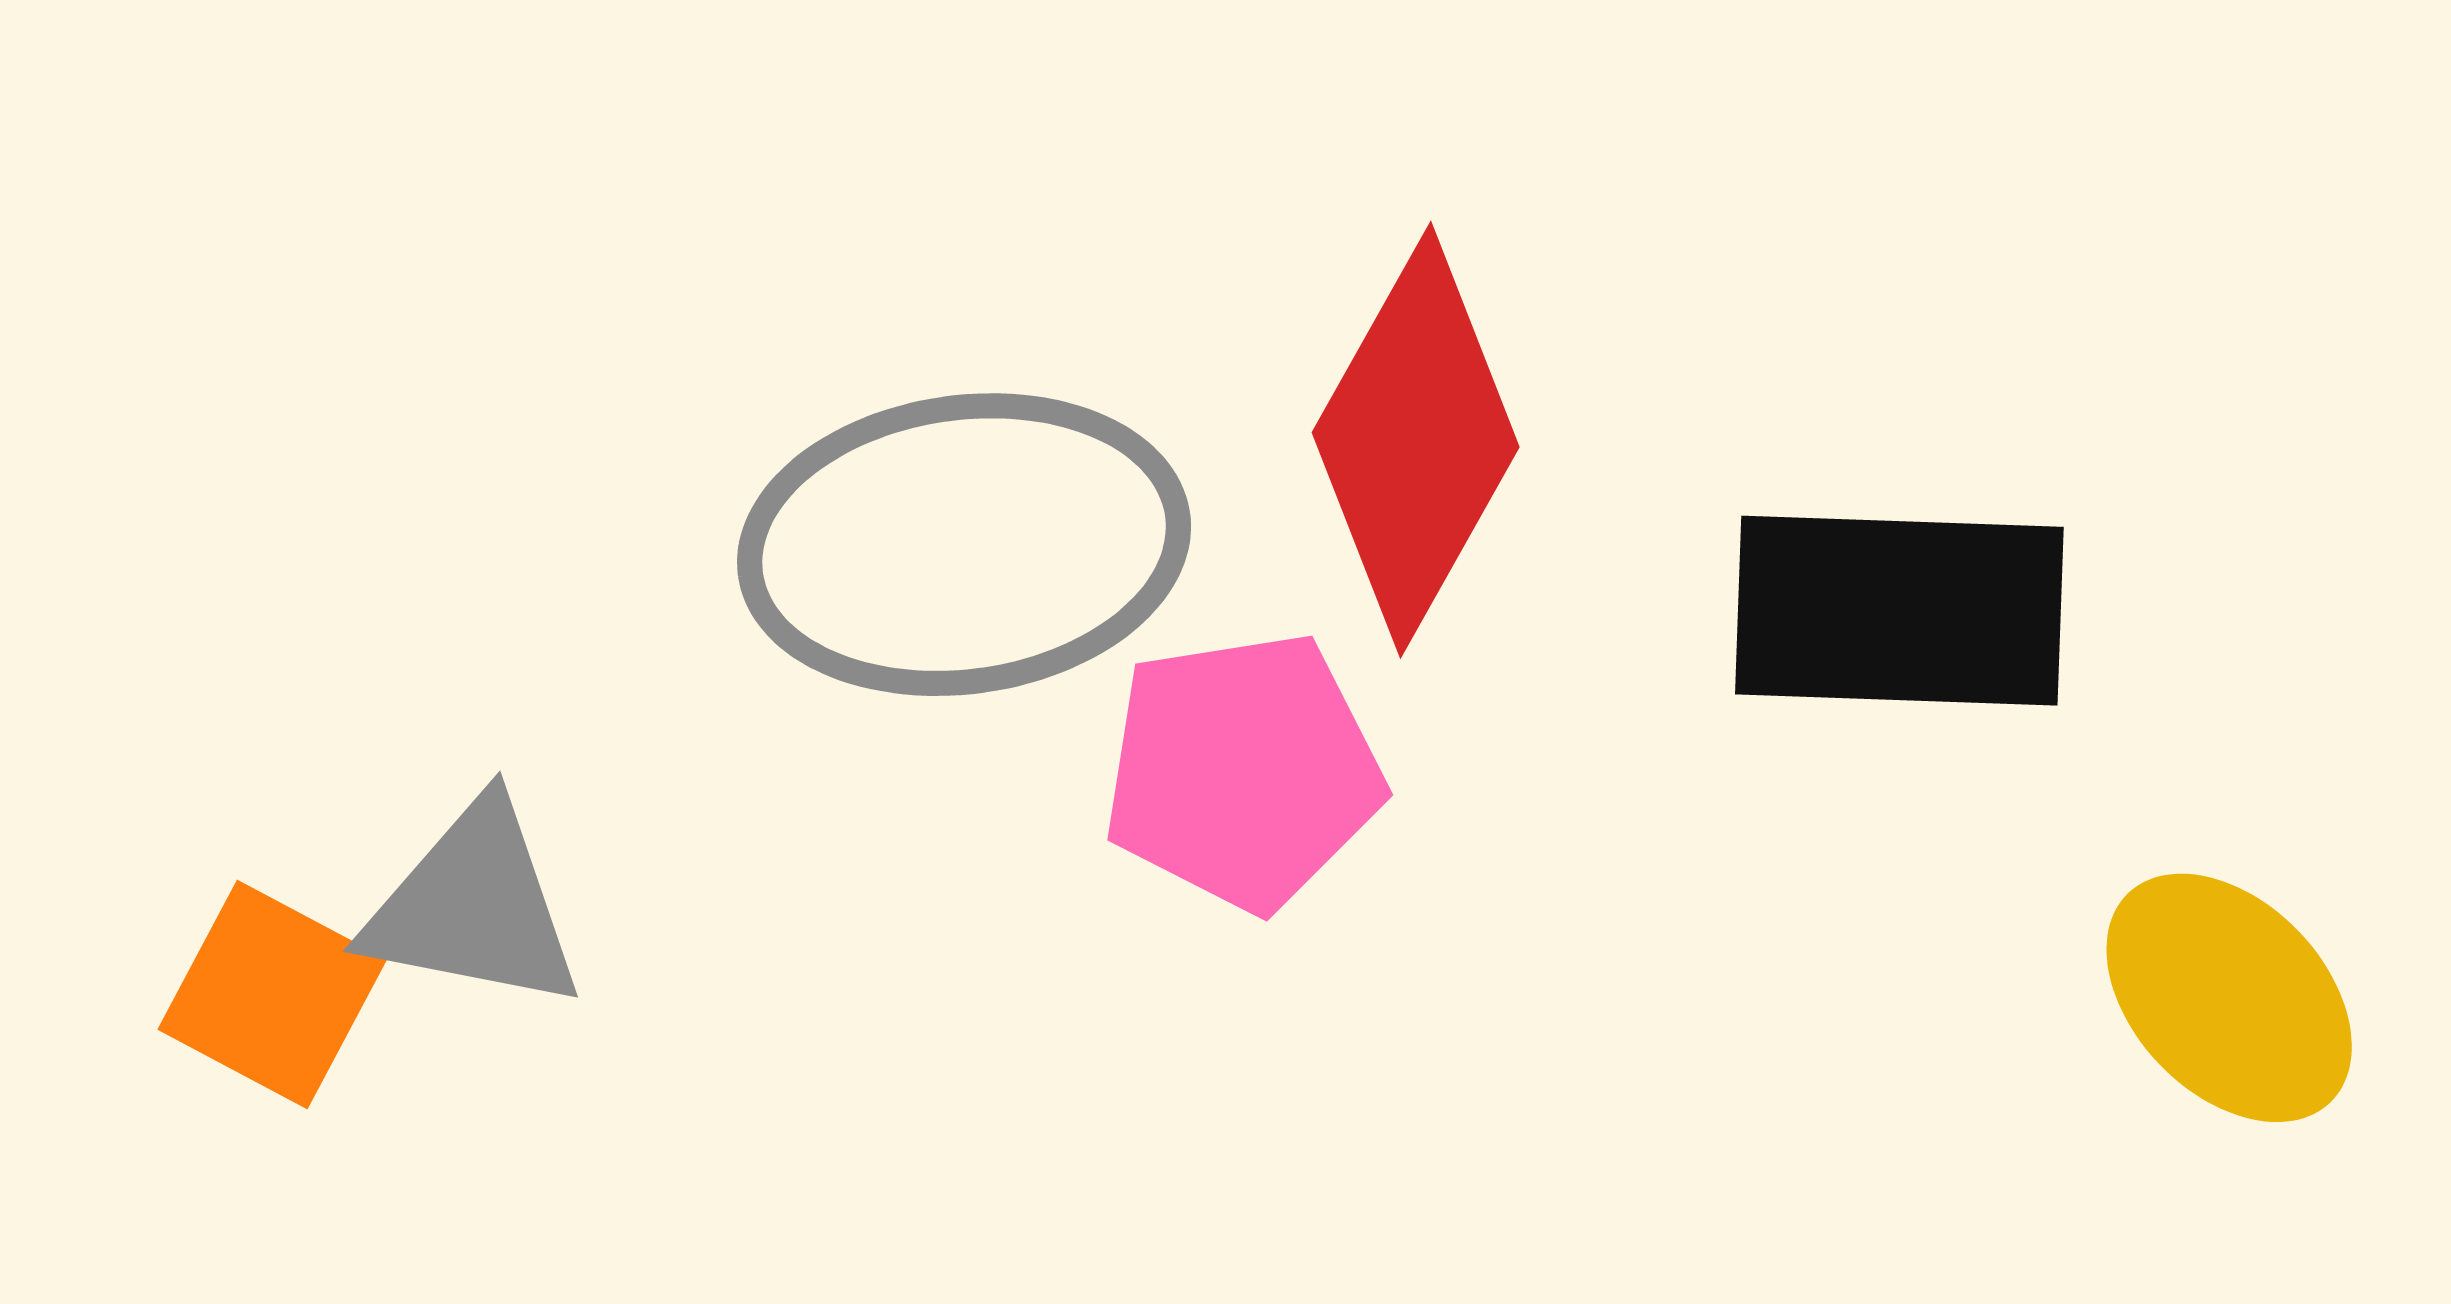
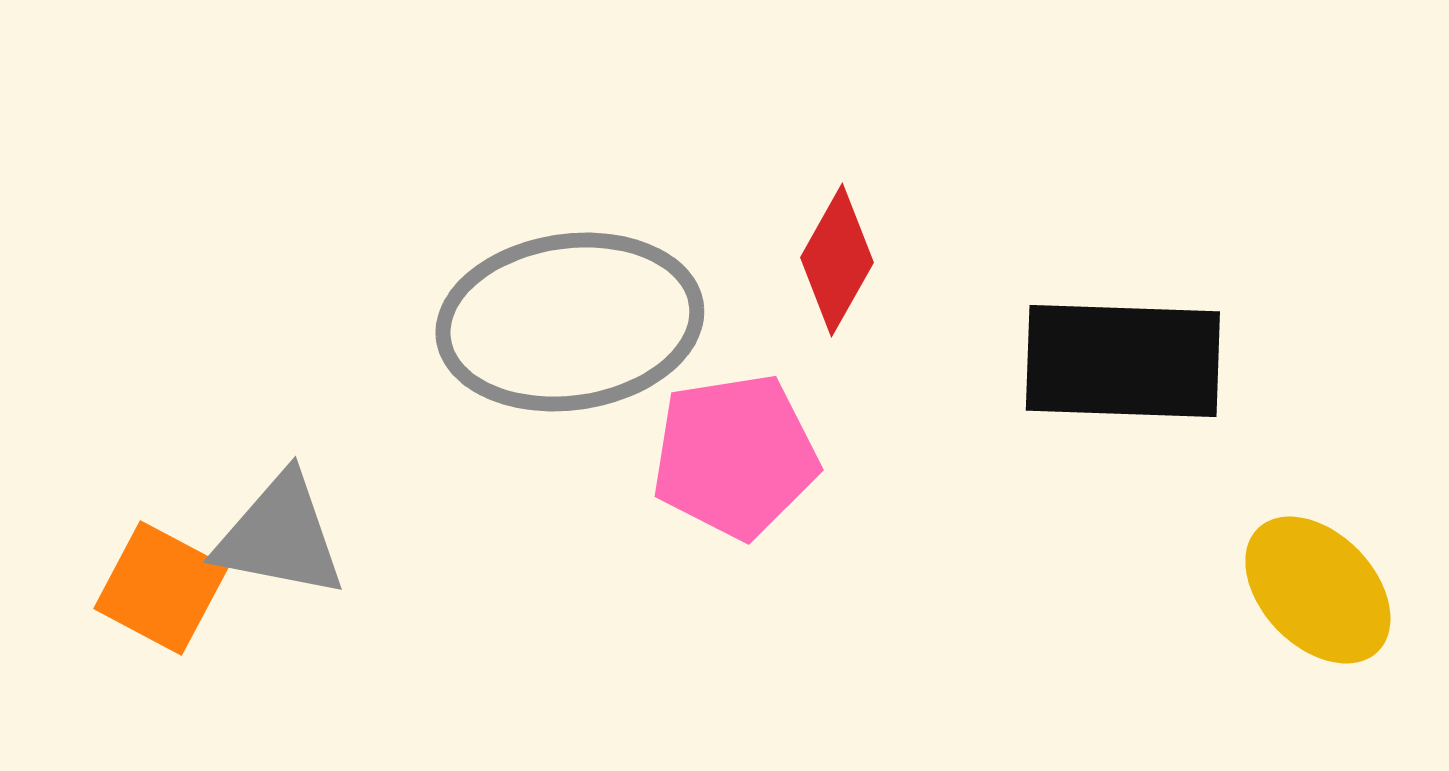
red diamond: (1416, 440) -> (837, 260), size x0.6

